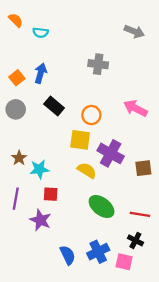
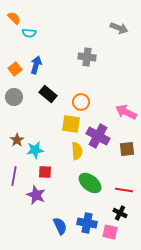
cyan semicircle: (41, 33) -> (29, 33), moved
pink arrow: (135, 108) -> (126, 112), moved
yellow semicircle: (87, 170) -> (77, 151), turned 54
blue cross: (98, 252) -> (87, 223), turned 36

